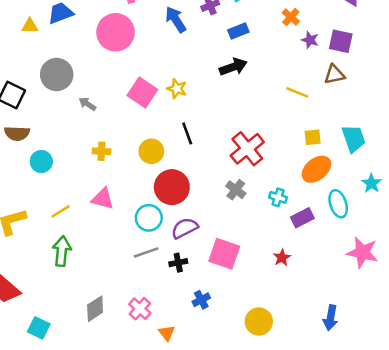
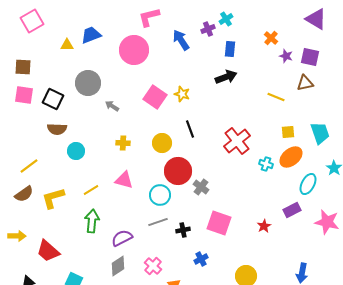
blue rectangle: (238, 31) -> (230, 49), turned -63
gray cross: (236, 190) -> (201, 187), moved
cyan cross: (278, 197) -> (266, 164), moved
cyan ellipse: (338, 204) -> (308, 184), turned 45
purple rectangle: (302, 218) -> (292, 210), moved
purple semicircle: (185, 228) -> (122, 238), moved

